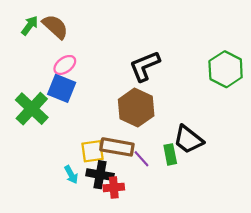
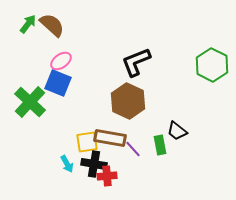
black trapezoid: (188, 140) -> (177, 131), size x0.7

